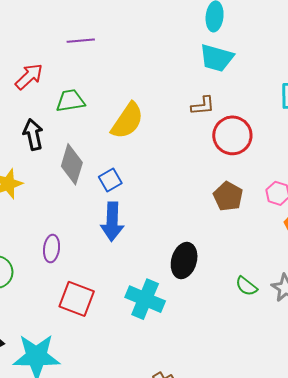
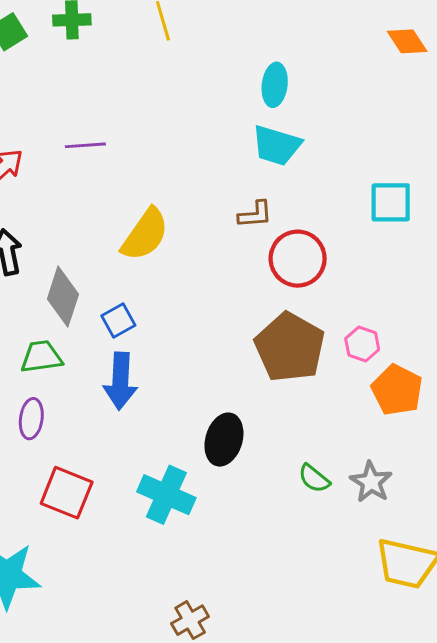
purple line: (81, 41) -> (85, 145), moved
green trapezoid: (70, 101) -> (41, 357), moved
brown pentagon: (228, 196) -> (290, 347), size x1.6

